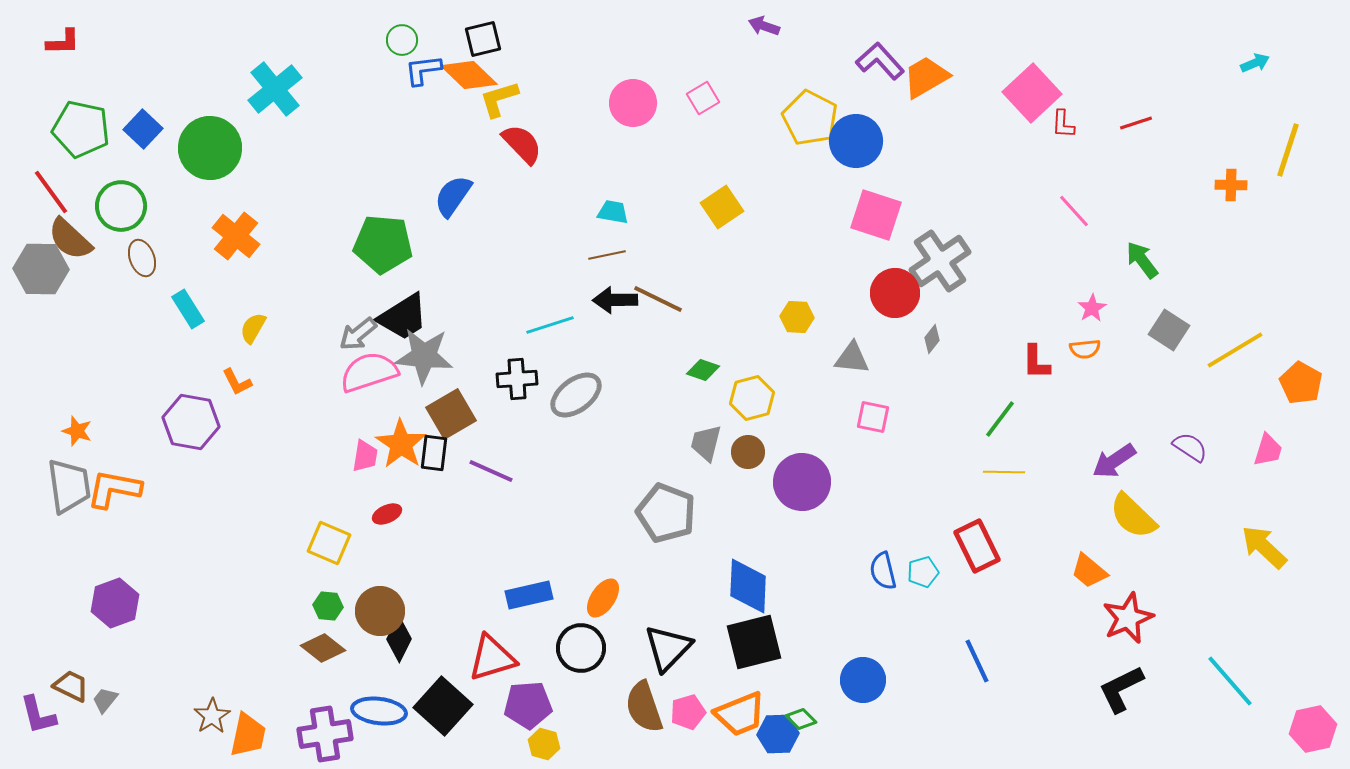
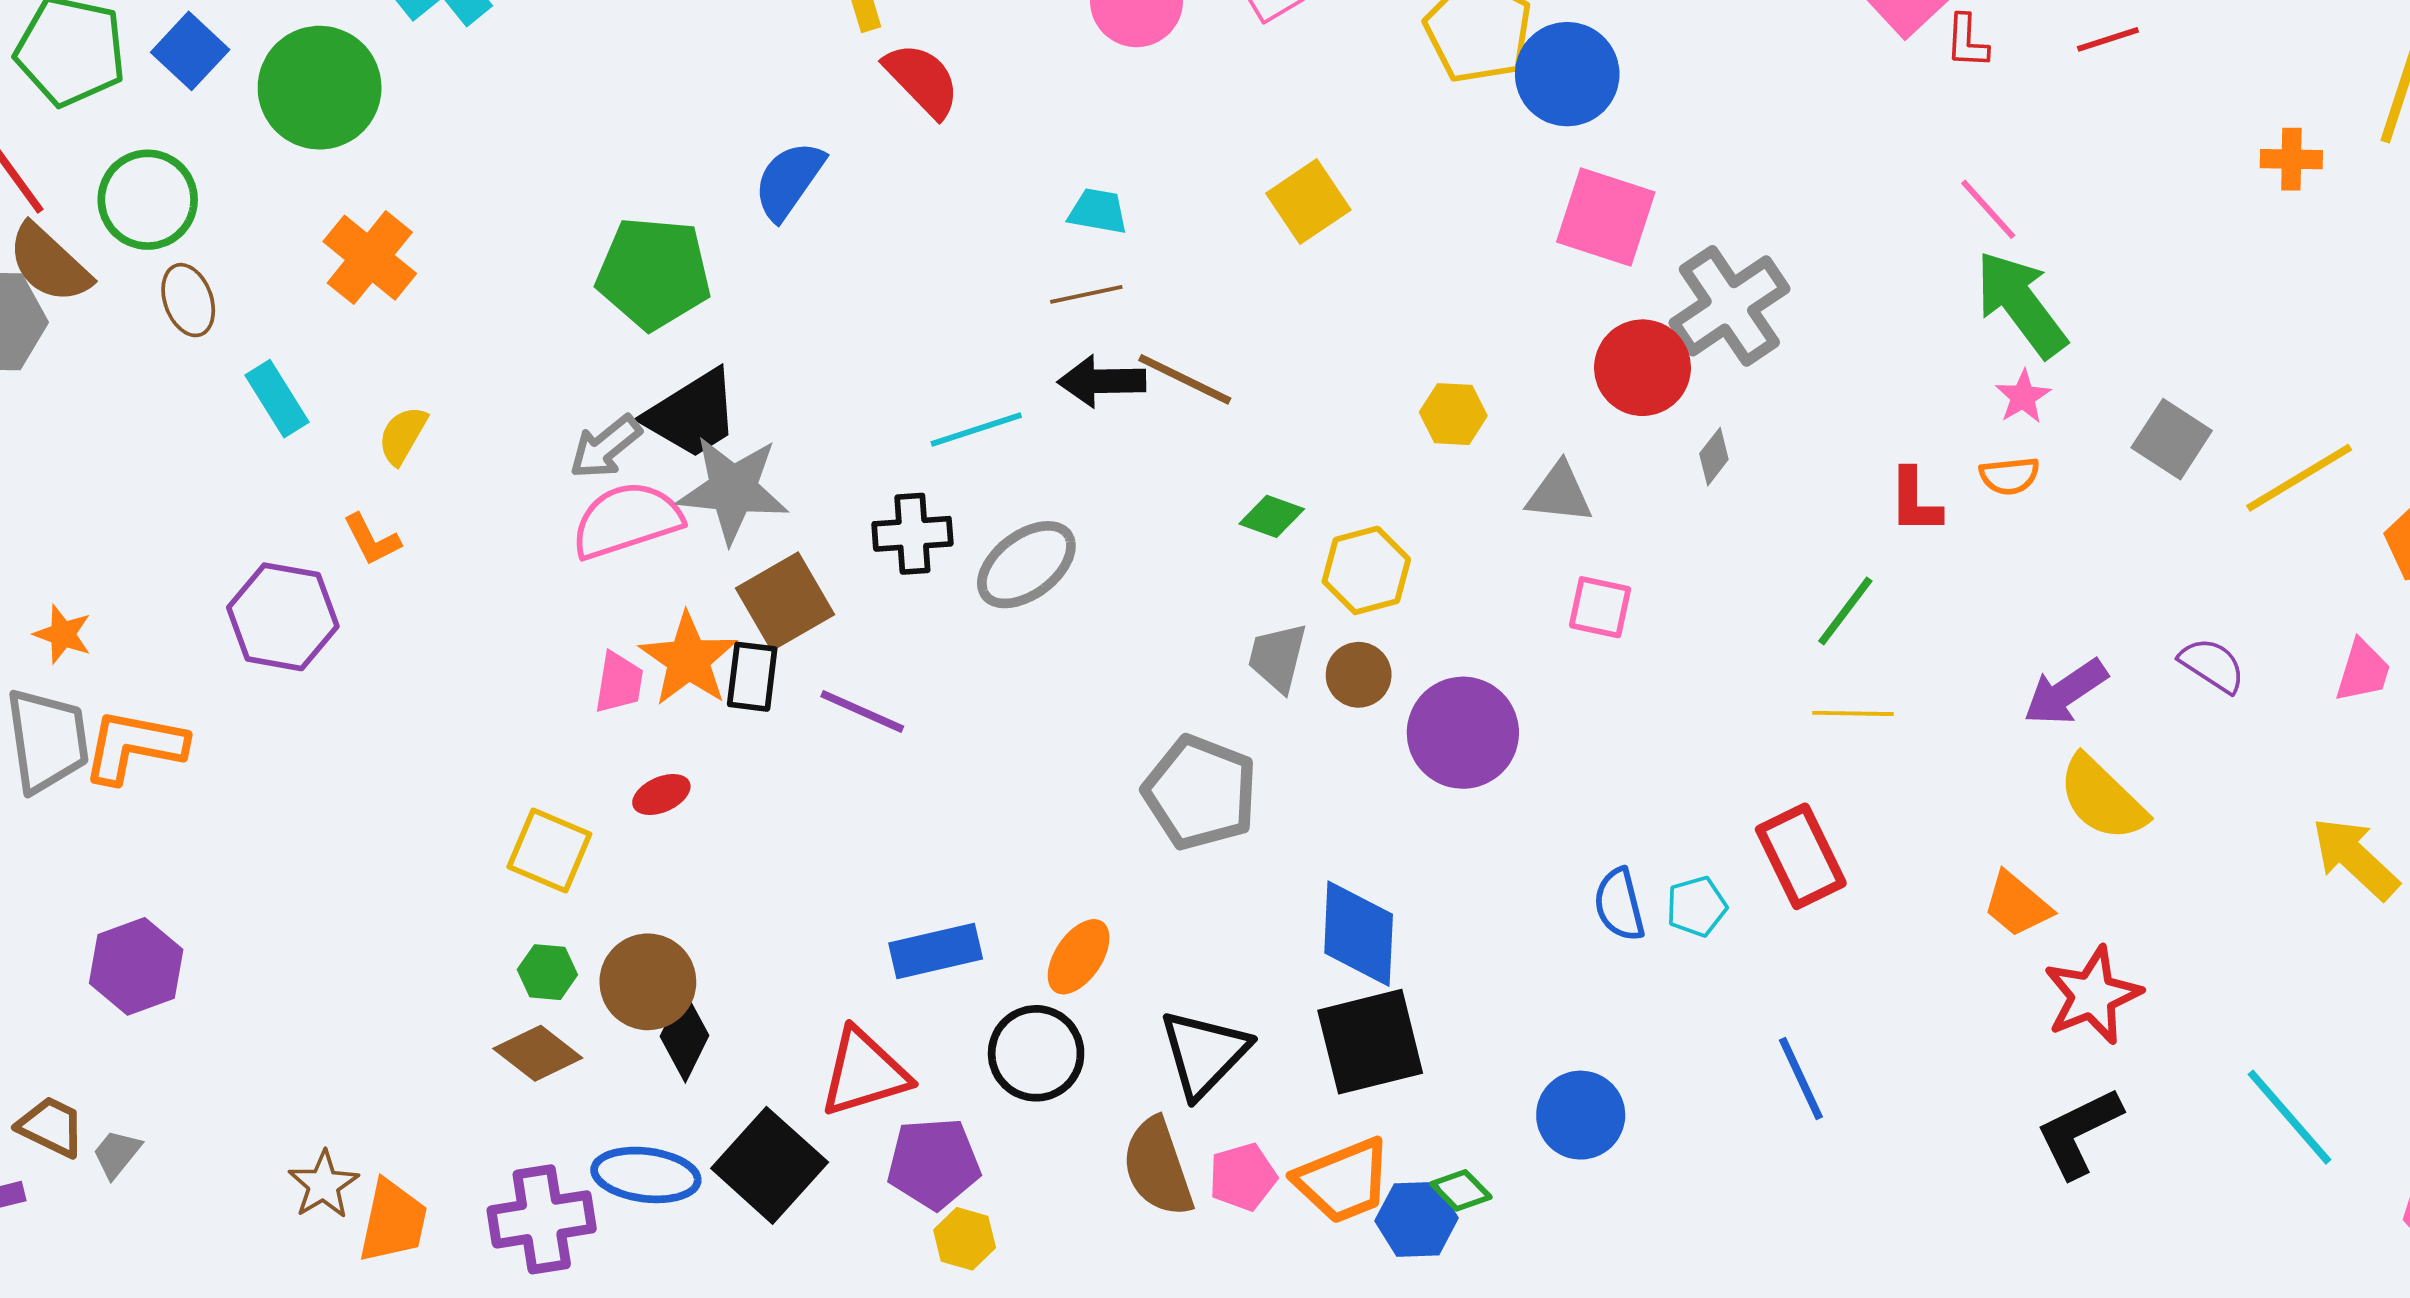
green arrow: (1142, 260) -> (2021, 304), moved, size x1.5

